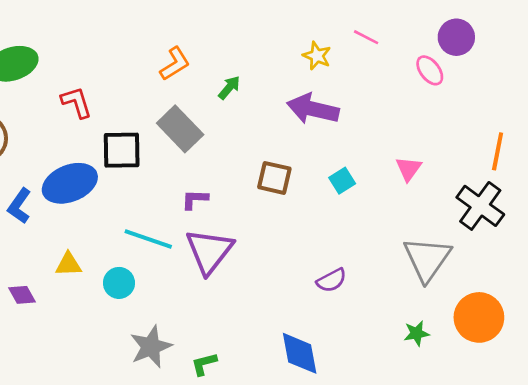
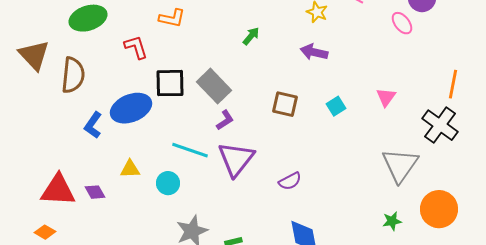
orange L-shape: (175, 64) -> (172, 18), moved, turned 44
purple arrow: (313, 109) -> (314, 52), size x0.7
gray rectangle: (180, 129) -> (214, 86), moved
purple L-shape: (195, 199) -> (225, 120), turned 145
purple semicircle: (332, 280) -> (290, 181), moved

